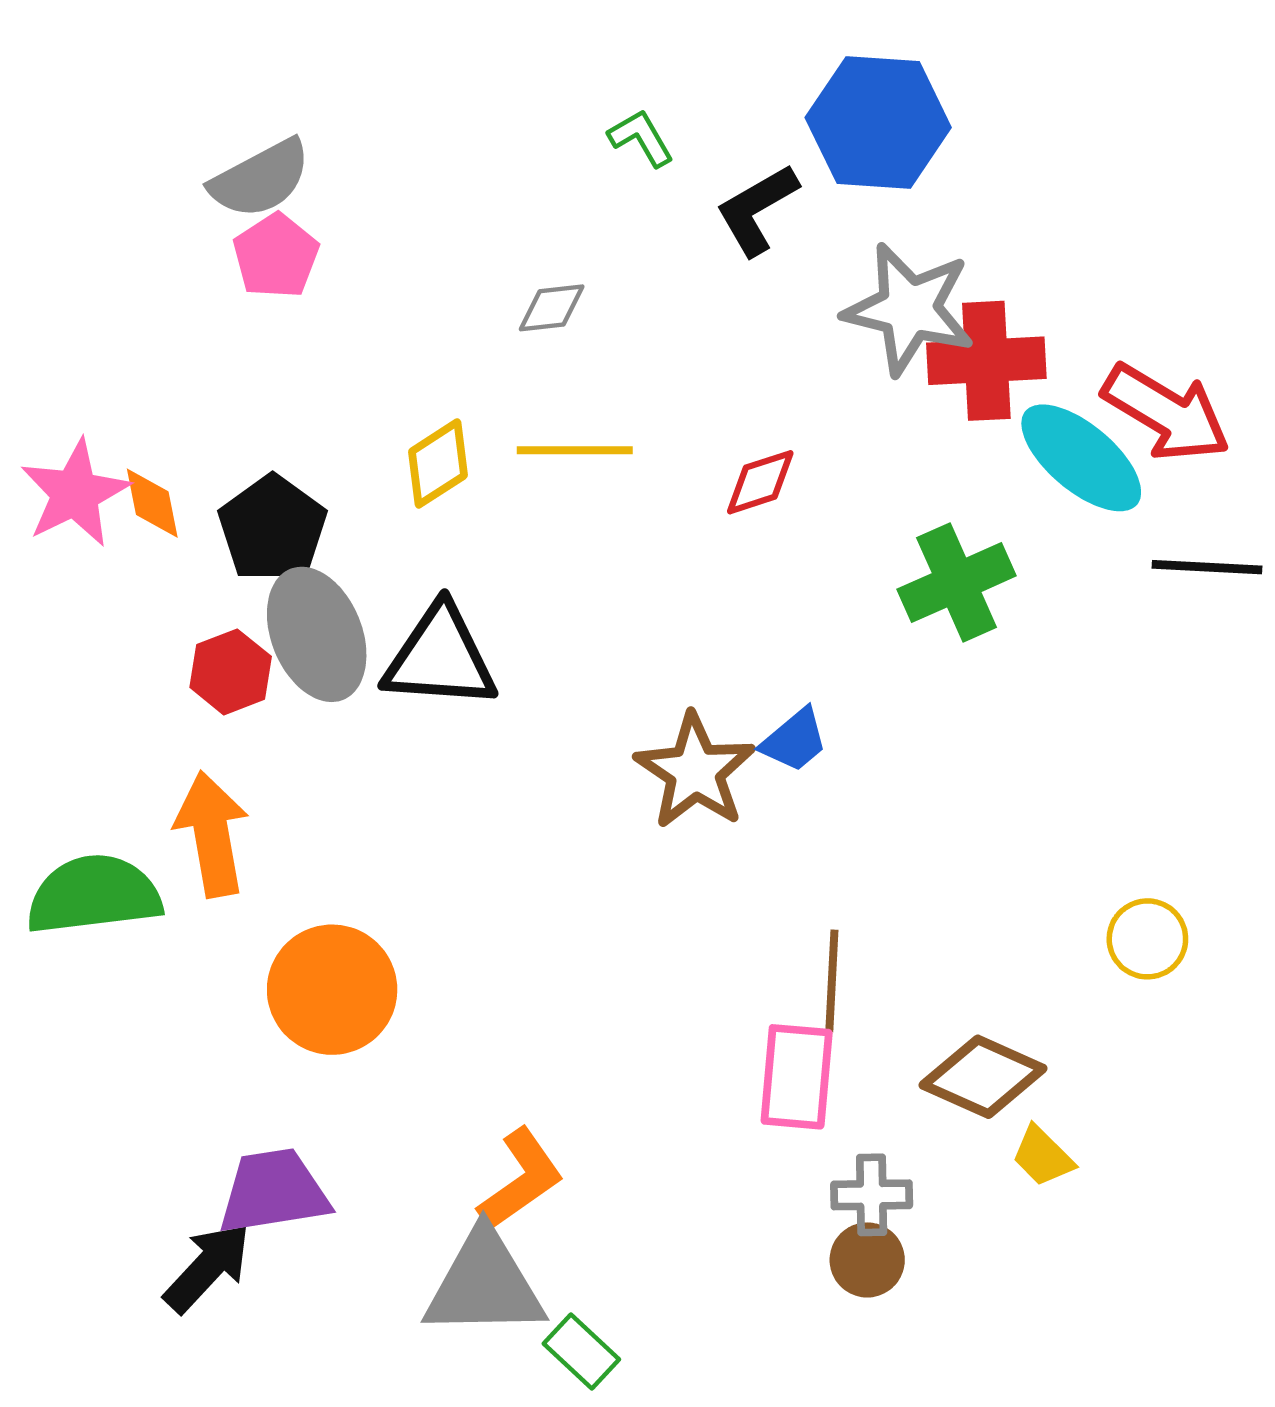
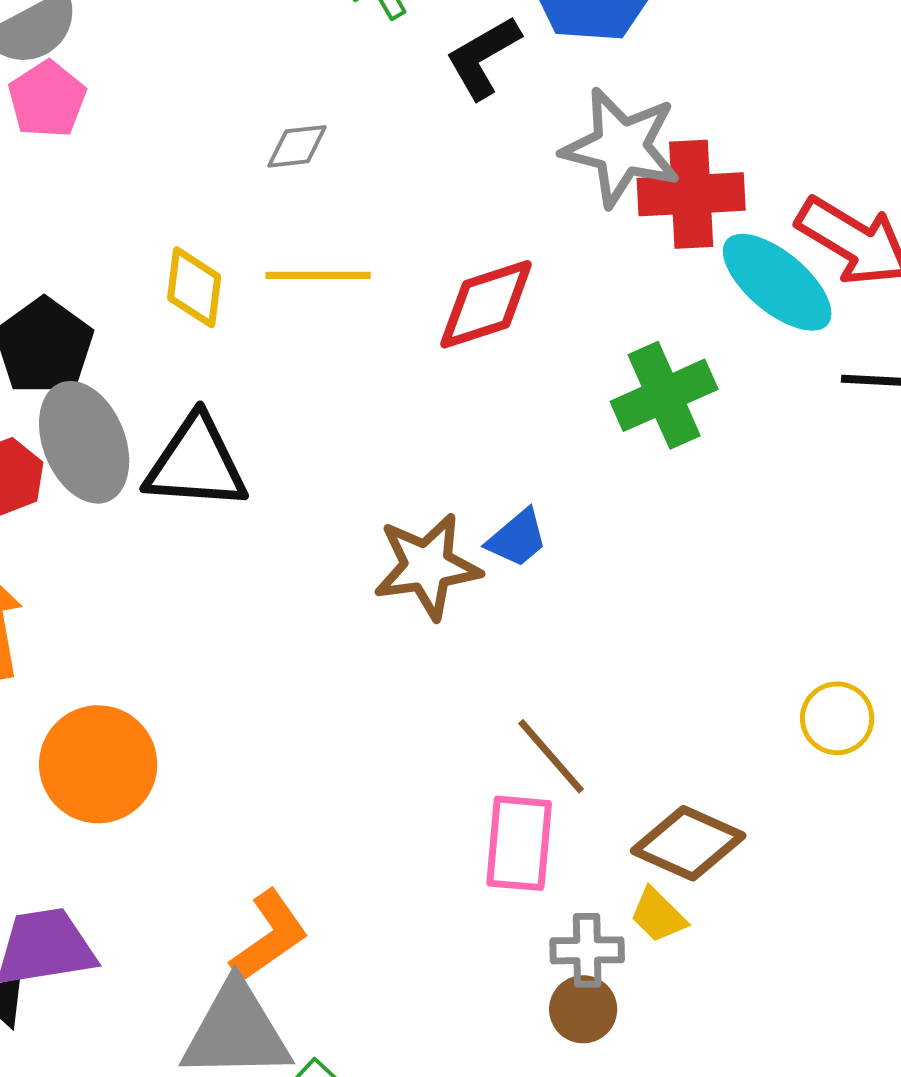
yellow diamond: (438, 463) -> (194, 287), turned -50
red diamond: (760, 482) -> (486, 304), size x1.5
brown star: (695, 771) -> (427, 566), turned 30
brown line: (832, 981) -> (551, 756), turned -44
yellow trapezoid: (1043, 1156) -> (658, 915), moved

